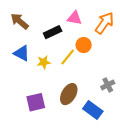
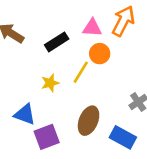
pink triangle: (74, 18) -> (92, 28), moved
blue triangle: (22, 53) -> (25, 114), moved

